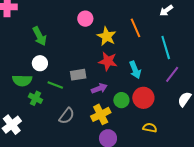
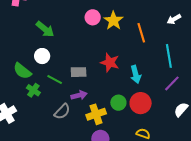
green arrow: (40, 36) -> (45, 29), turned -30
yellow star: (107, 36) -> (113, 21), moved
green semicircle: (22, 80) -> (22, 71), turned 30
purple arrow: (99, 88) -> (79, 95), moved

